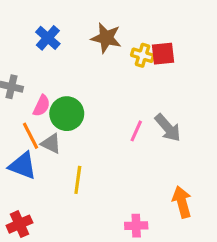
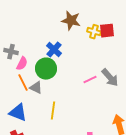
blue cross: (48, 38) -> (54, 50), moved
pink semicircle: (42, 106) -> (22, 64), moved
pink line: (136, 131) -> (90, 80), turned 40
blue triangle: (23, 166) -> (18, 113), moved

